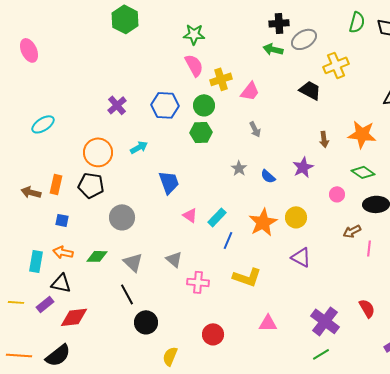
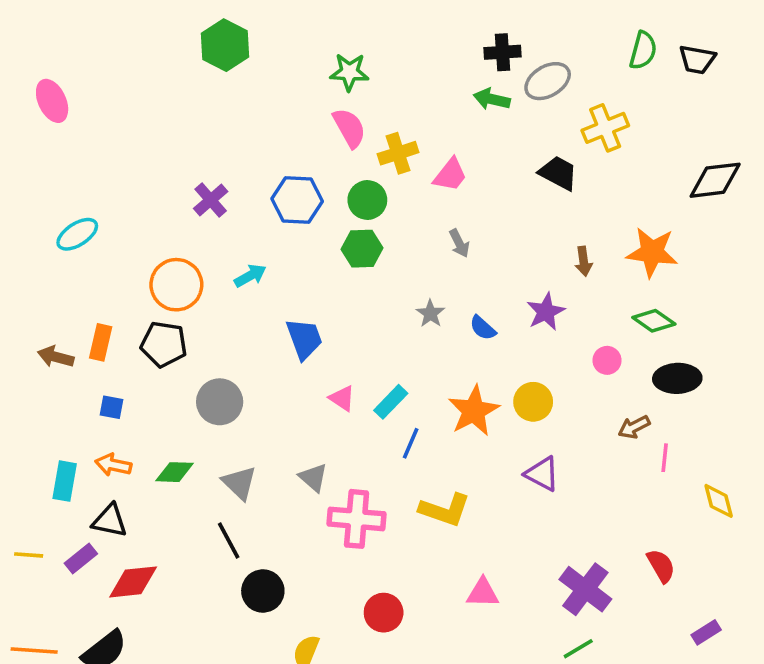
pink cross: (198, 282) -> (357, 519), size x1.4

